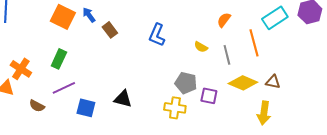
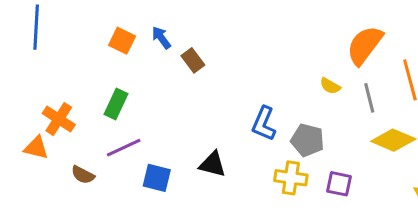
orange square: (63, 17) -> (122, 41), size x0.7
orange semicircle: (224, 20) -> (365, 45), size x1.8
blue L-shape: (157, 35) -> (264, 124), moved
purple square: (209, 96) -> (339, 184), moved

